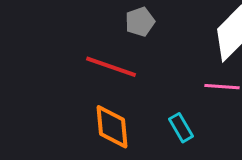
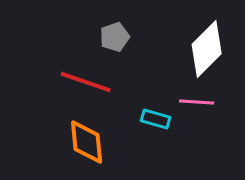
cyan rectangle: (181, 128) -> (156, 119), moved, turned -44

